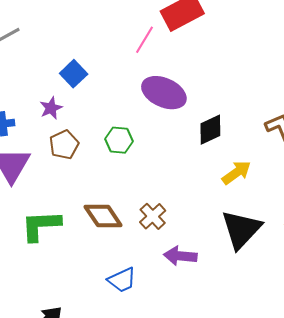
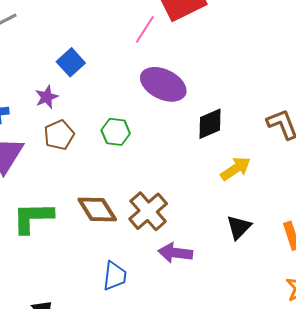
brown cross: (153, 216) -> (148, 211), size x1.4
black triangle: (241, 229) -> (239, 227), size x0.6
blue trapezoid: (122, 280) -> (115, 276), turned -60

